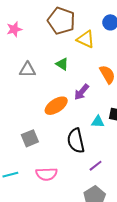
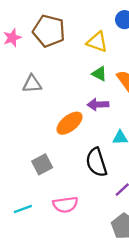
brown pentagon: (61, 21) -> (49, 31), moved
green triangle: (62, 64) -> (99, 74), moved
purple arrow: (82, 92) -> (98, 104), turned 54

